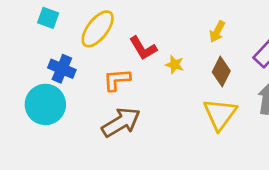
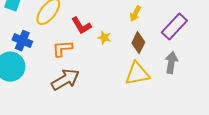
yellow triangle: (220, 114) -> (137, 74), turned 44

